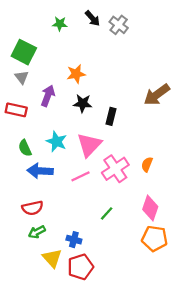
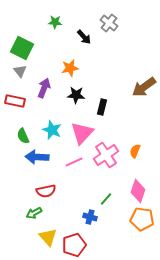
black arrow: (92, 18) -> (84, 37), moved
red semicircle: (32, 208) -> (46, 191), moved
green line: (107, 213) -> (106, 199), moved
blue cross: (74, 240) -> (90, 217), moved

